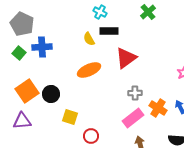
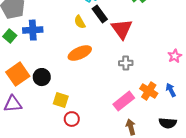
black rectangle: (109, 31) -> (100, 14), turned 54
red triangle: (126, 58) -> (122, 29), moved, turned -30
gray cross: (135, 93) -> (126, 63), moved
red circle: (91, 136) -> (72, 119), moved

